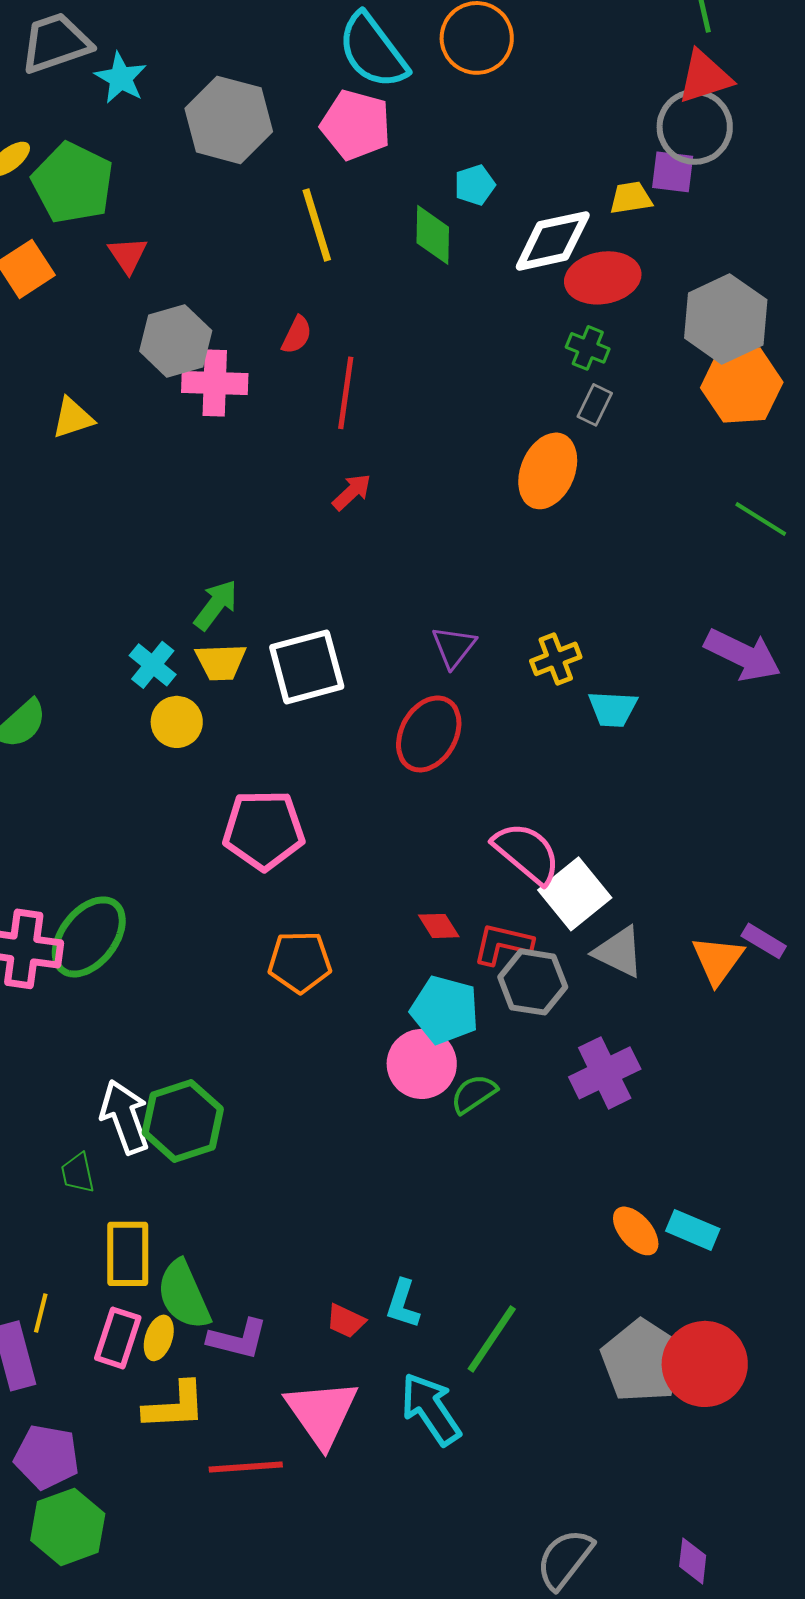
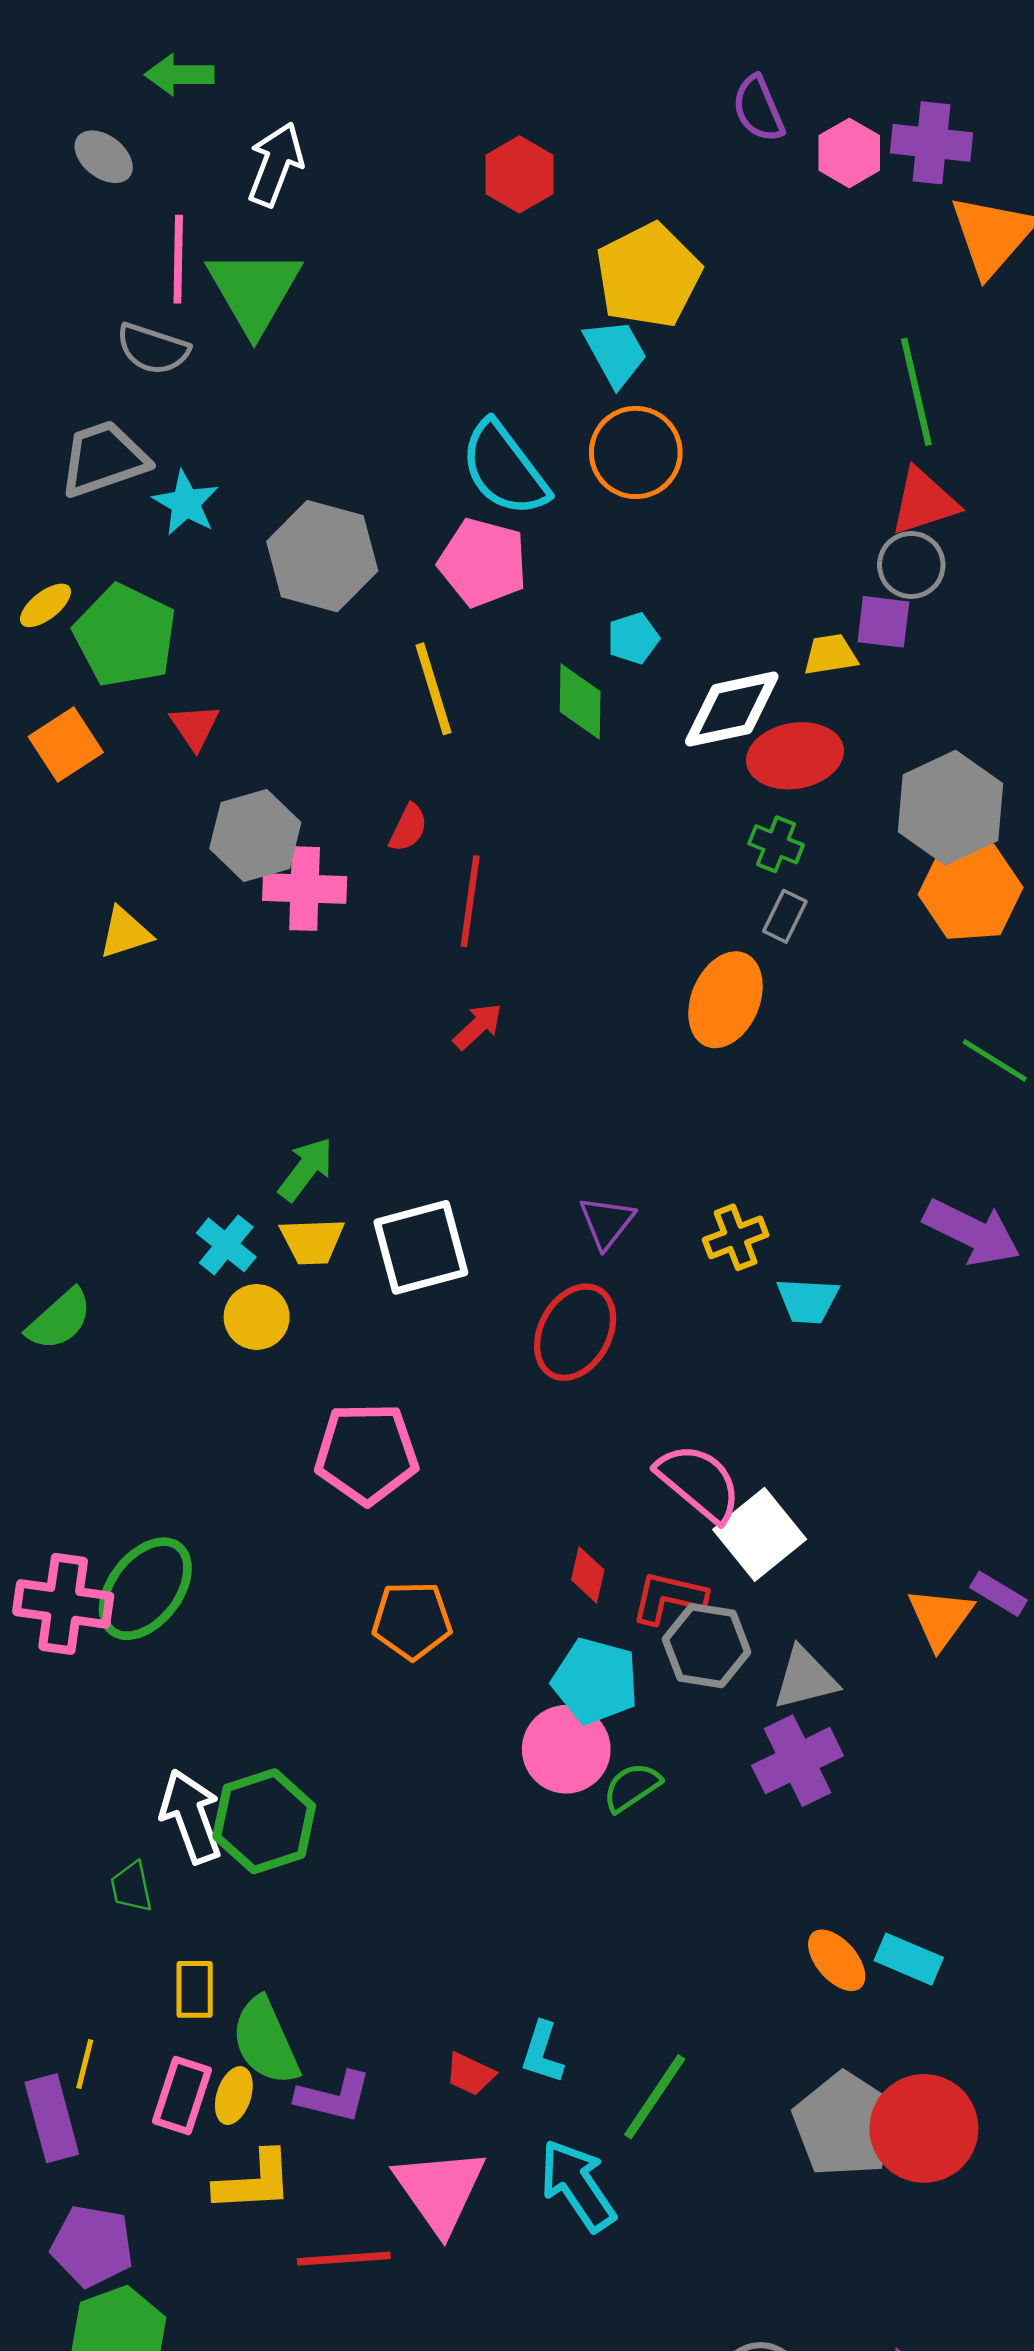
gray circle: (695, 127) -> (911, 565), size x0.7
red diamond: (439, 926) -> (588, 1575), turned 45
gray triangle: (619, 952) -> (805, 1678), moved, turned -40
yellow rectangle: (128, 1254) -> (195, 1989), size x0.7

